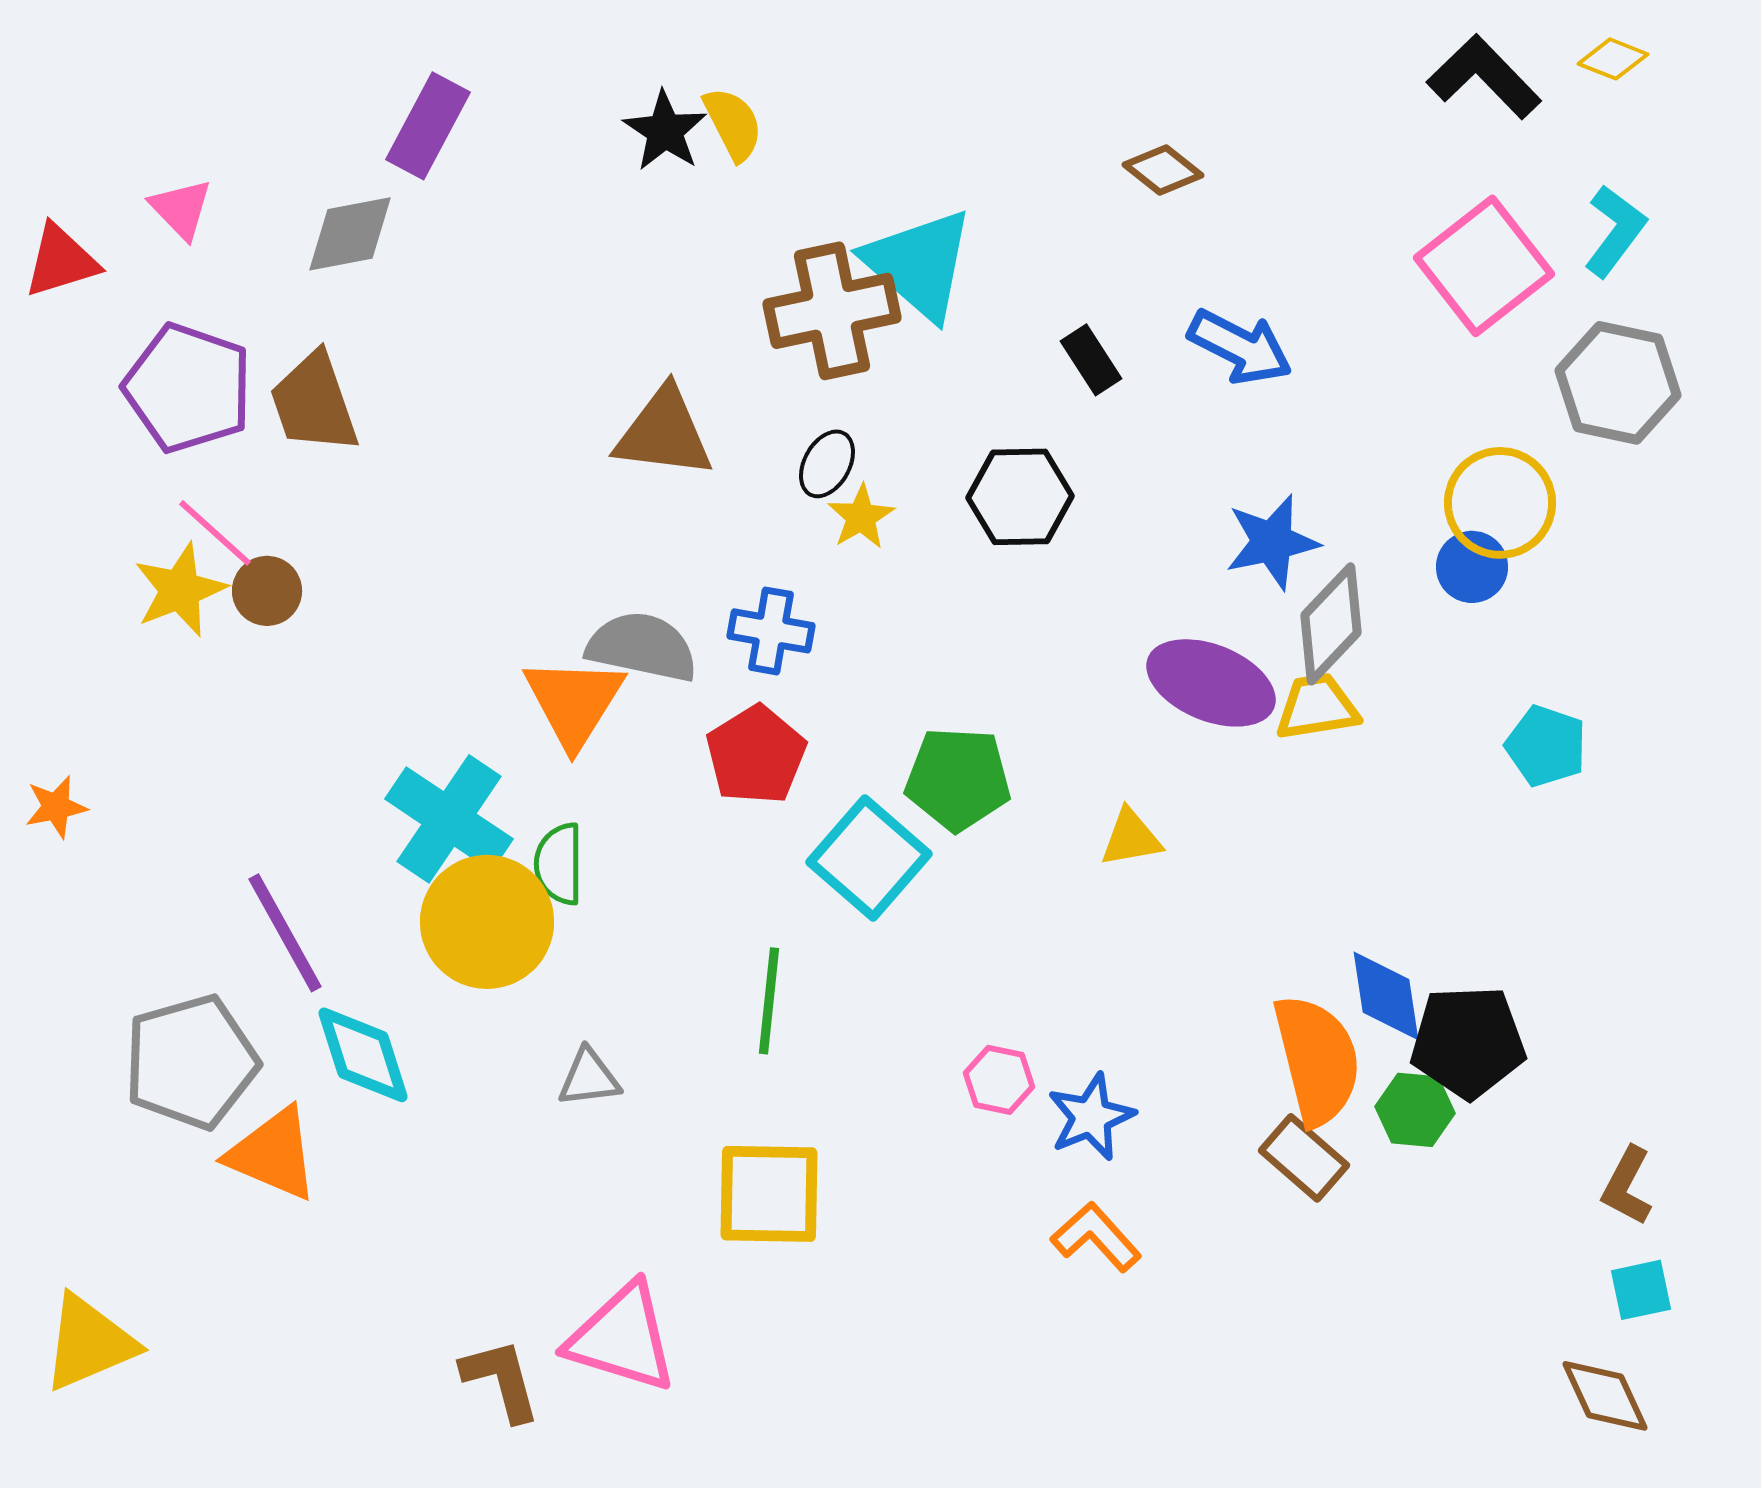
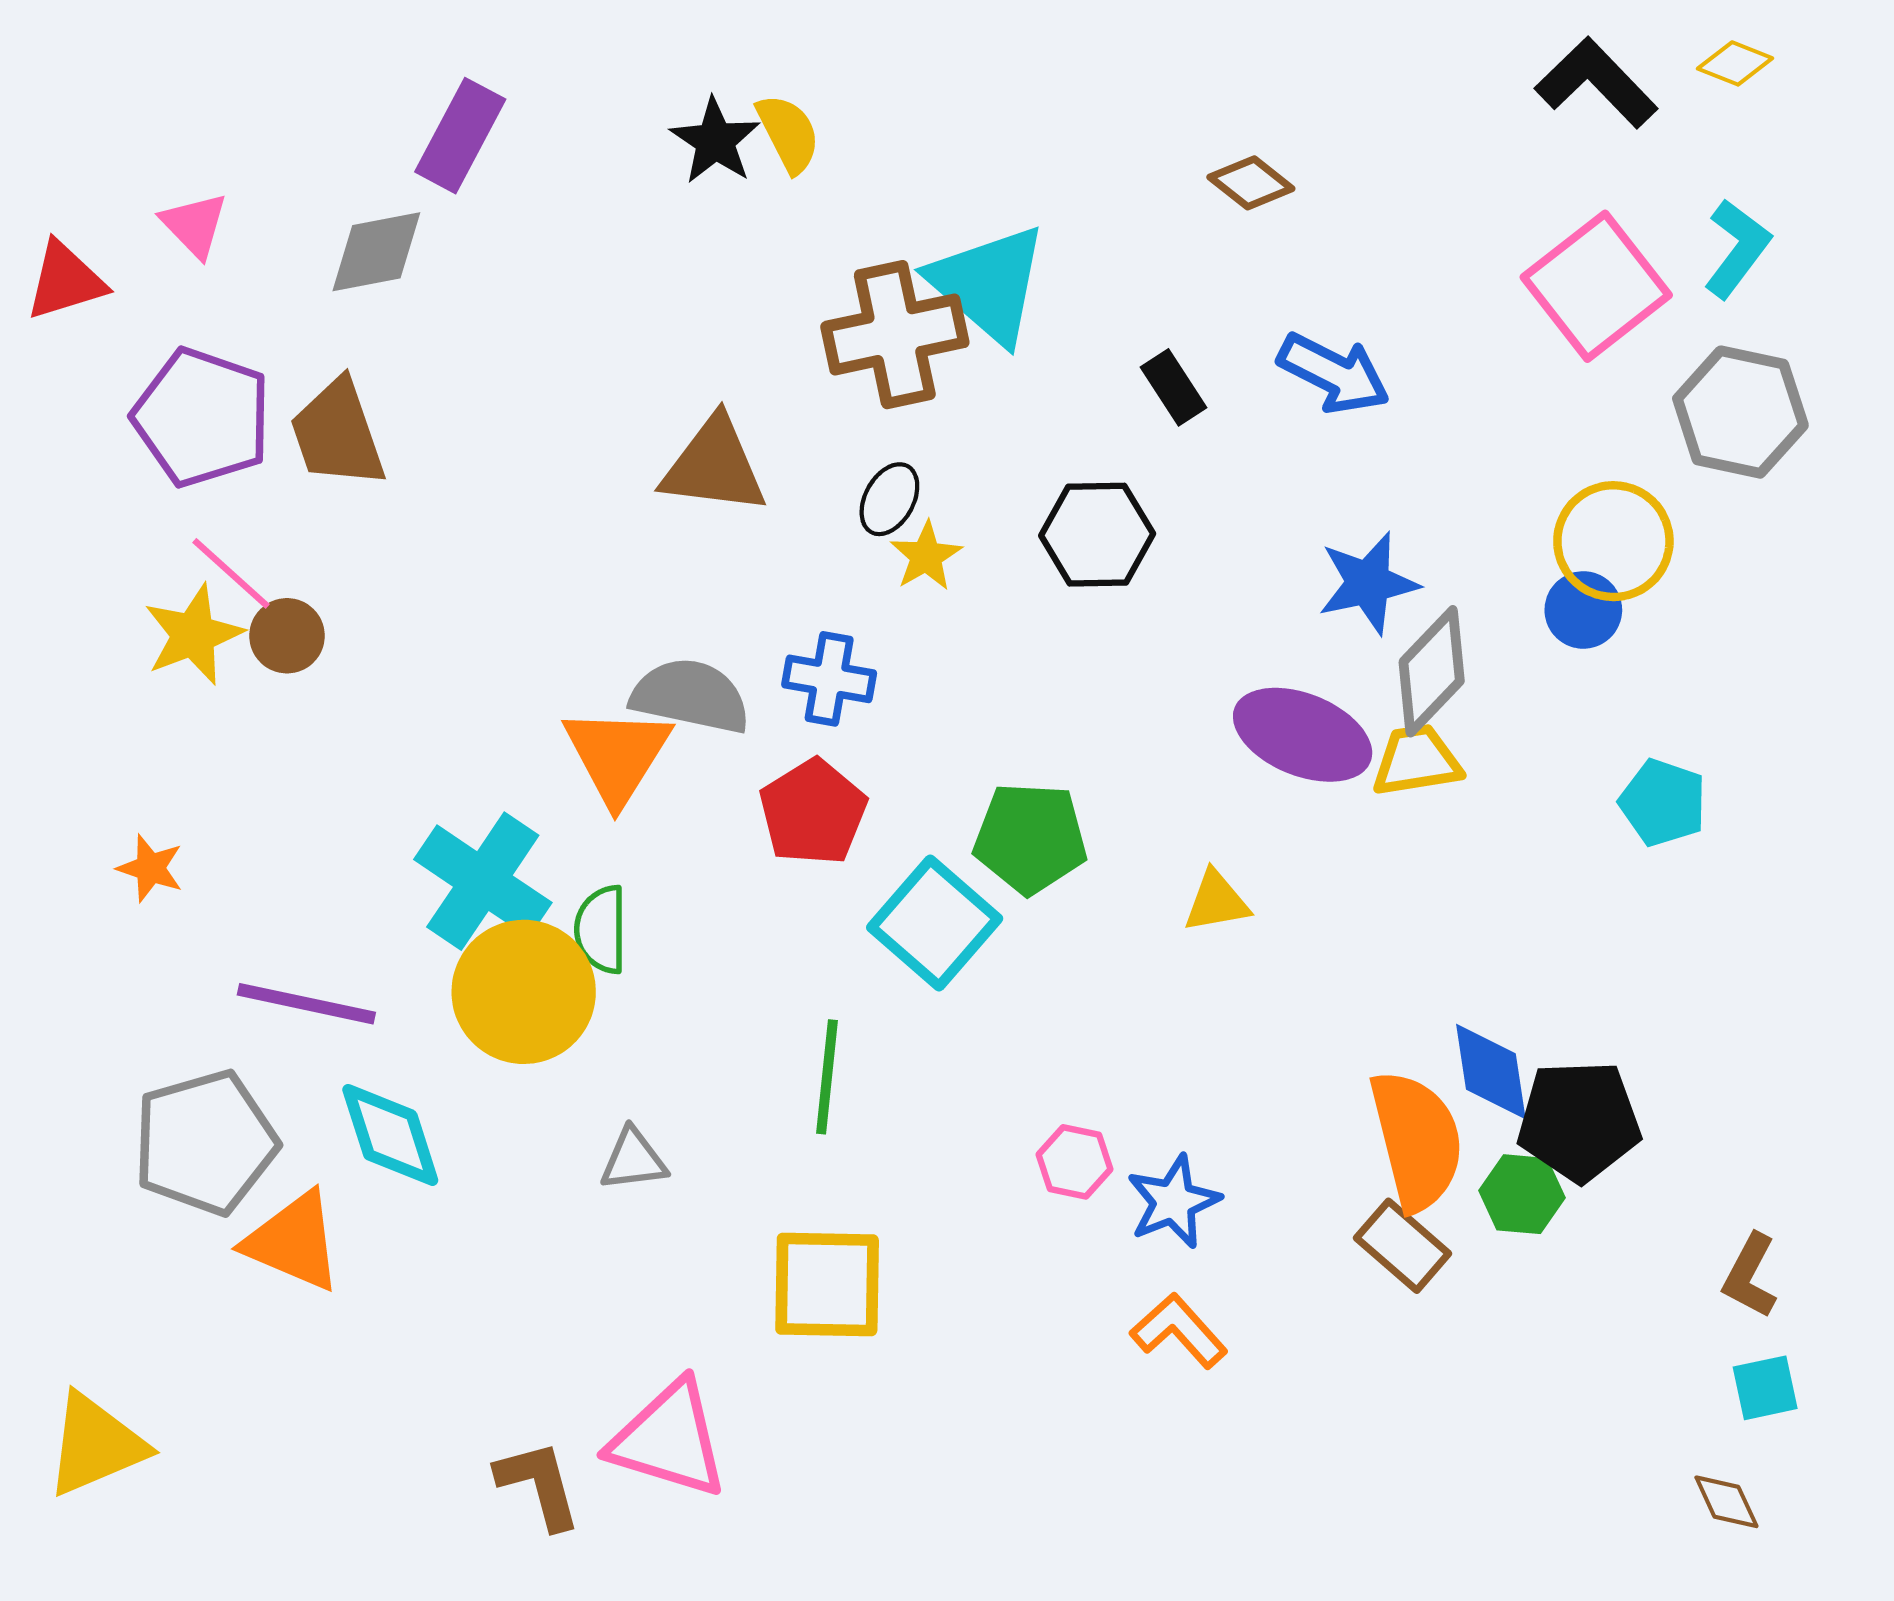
orange star: (56, 807) -> (150, 868), moved, turned 30
purple line: (285, 933) -> (306, 1004), turned -49
brown diamond: (1605, 1396) -> (1726, 1502), size x0.7

